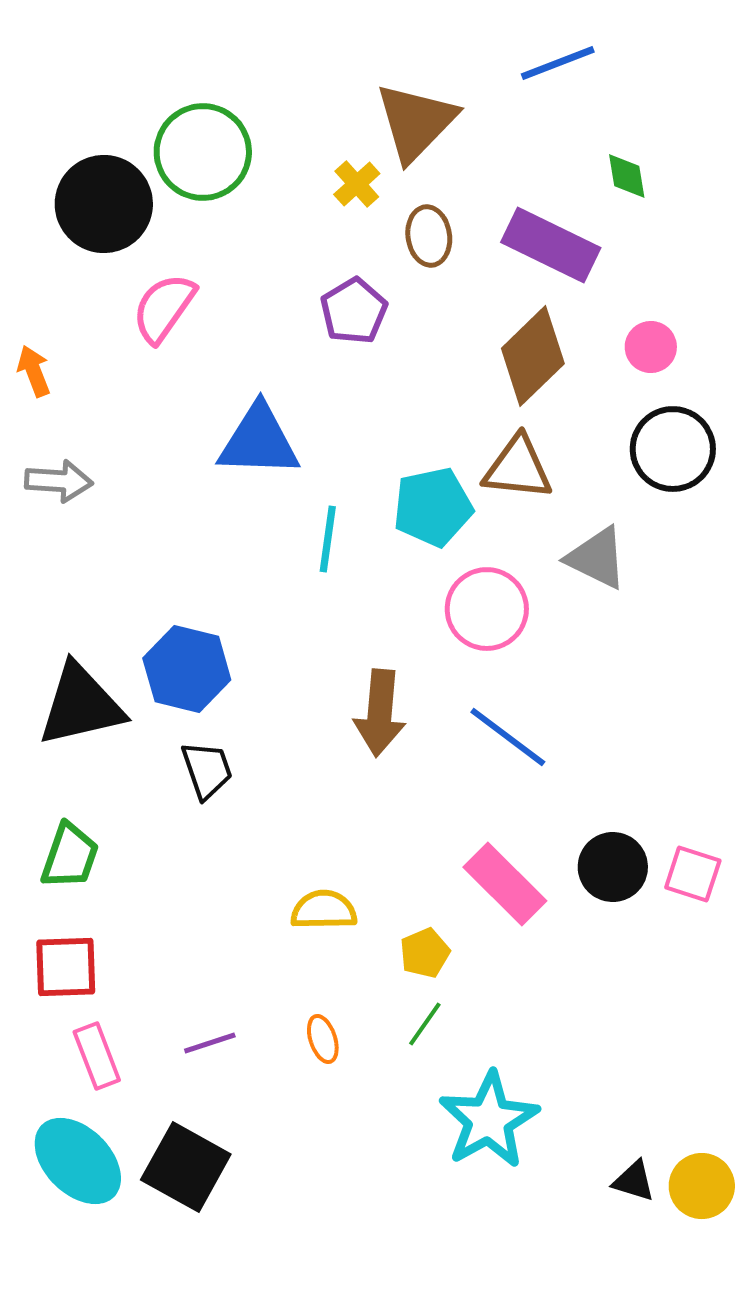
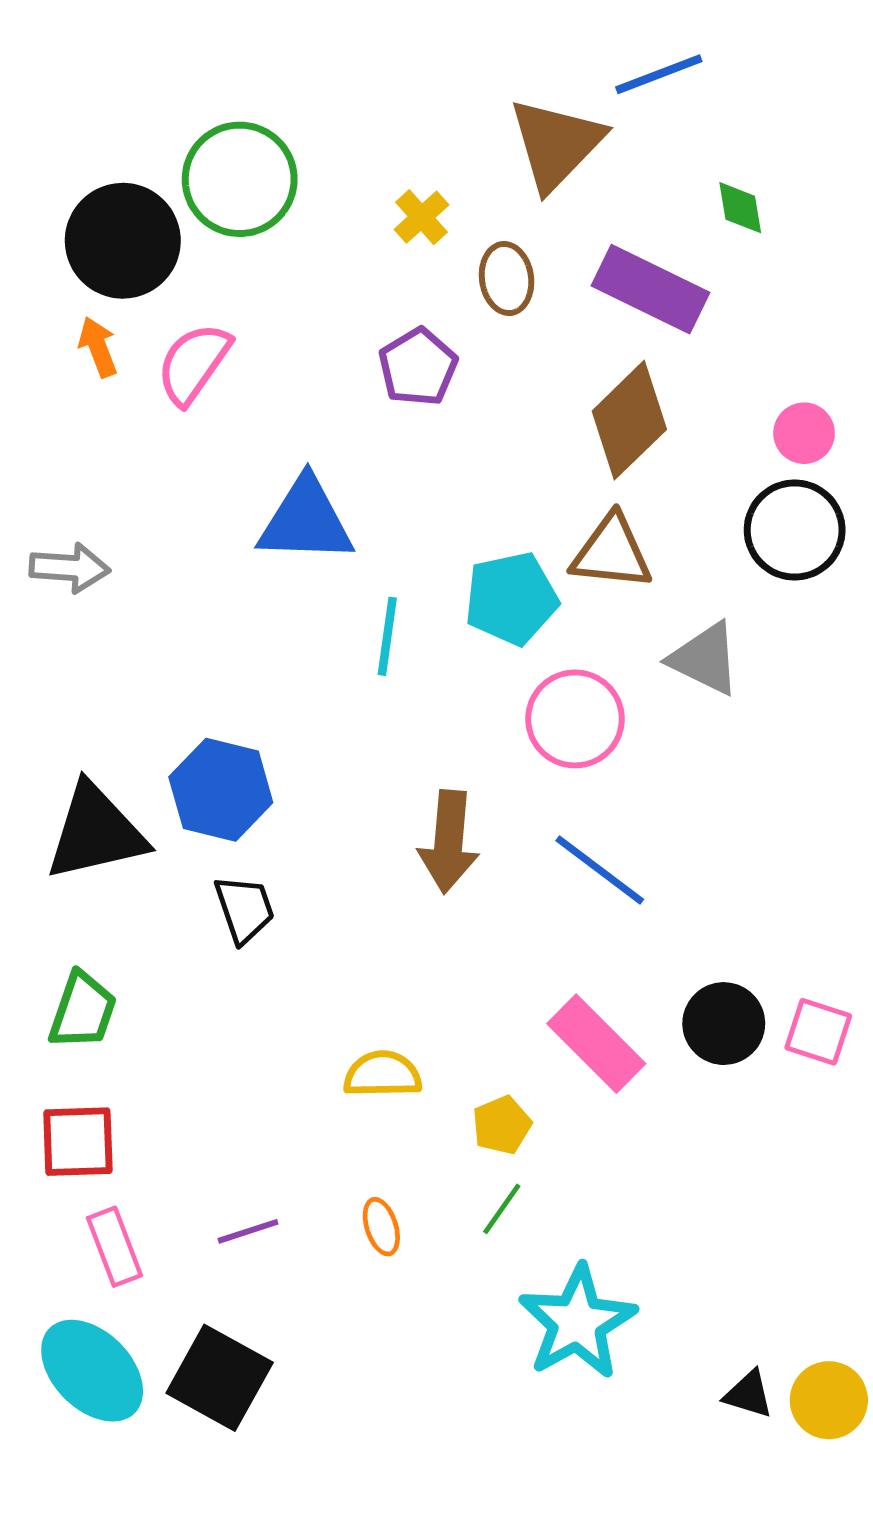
brown triangle: (416, 122) -> (556, 144), moved
pink circle: (651, 347) -> (804, 433), moved
orange arrow: (34, 371) -> (98, 347), moved

